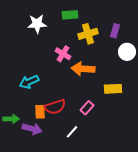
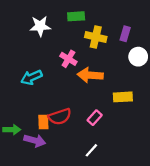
yellow cross: (88, 34) -> (96, 37), turned 30
cyan arrow: (29, 82) -> (31, 77), moved
white line: (72, 132) -> (91, 150), moved

